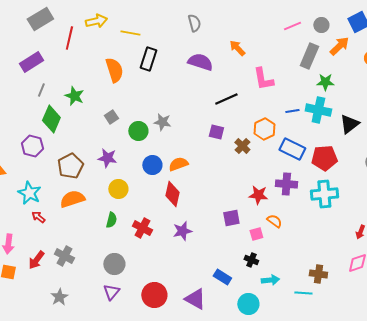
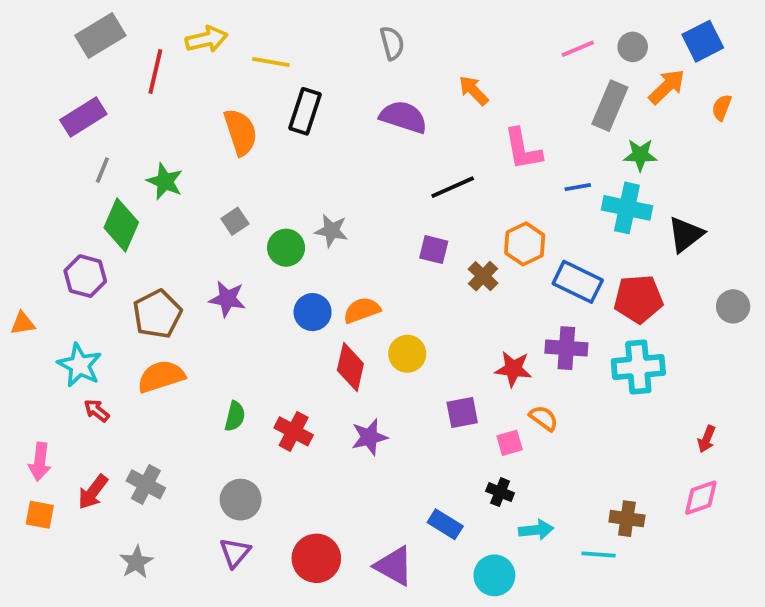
blue line: (292, 111) -> (578, 187), moved
yellow circle: (118, 189) -> (407, 354), moved

